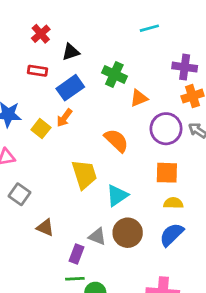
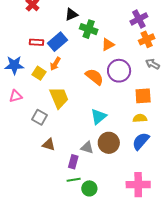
black triangle: (71, 52) -> (71, 14), moved
purple cross: (185, 67) -> (139, 19), turned -30
red rectangle: (38, 71) -> (36, 42), moved
purple circle: (166, 129) -> (119, 71), moved
orange square: (167, 173) -> (143, 96), moved
yellow trapezoid: (84, 174) -> (59, 98), moved
gray square: (20, 194) -> (39, 117), moved

